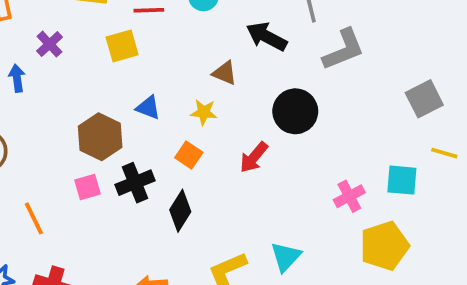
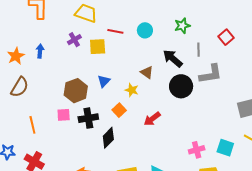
purple cross: (50, 44) -> (74, 40), moved
blue triangle: (148, 108) -> (104, 81), turned 40
black circle: (295, 111) -> (181, 86), moved

